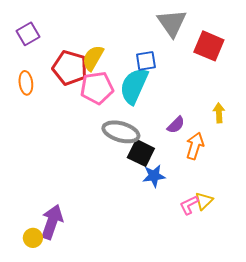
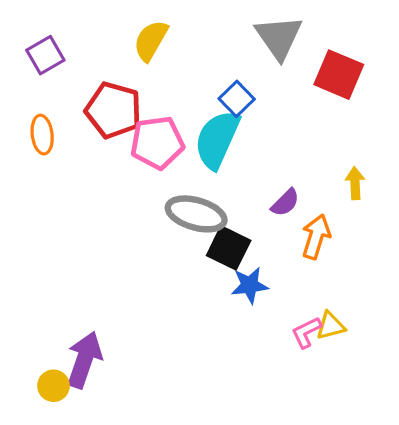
yellow semicircle: (93, 58) -> (151, 41), moved
blue square: (146, 61) -> (237, 99), turned -35
yellow triangle: (204, 201) -> (331, 326), turned 30

